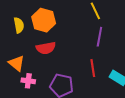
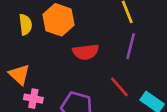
red semicircle: (46, 48) -> (86, 52), moved
red line: (93, 68) -> (119, 87), turned -36

